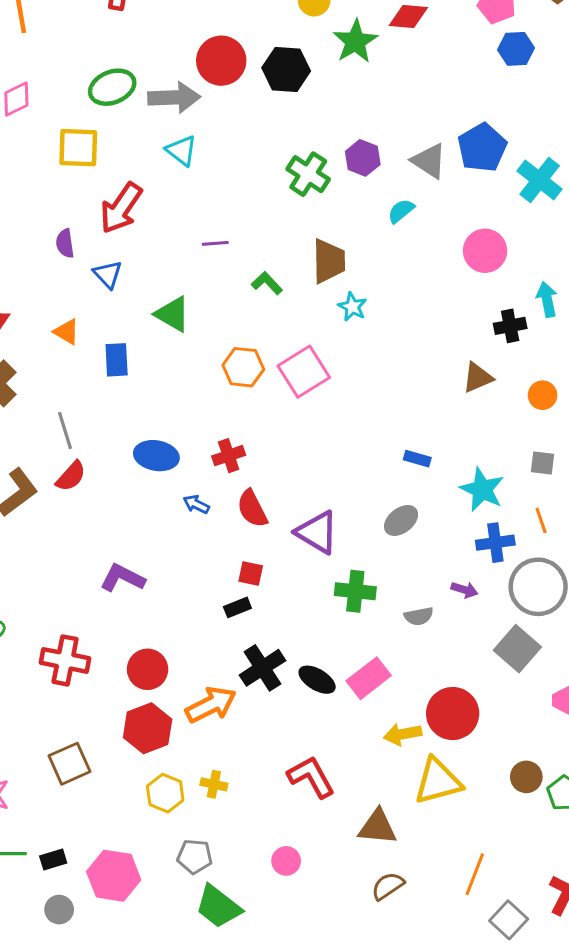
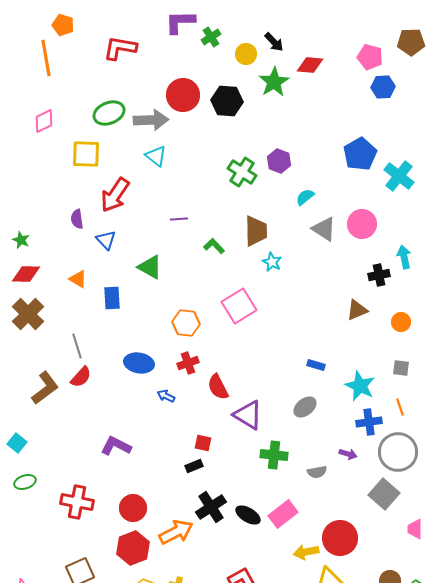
gray triangle: (429, 161) -> (324, 229), moved
orange hexagon: (243, 367) -> (186, 323), moved
red semicircle: (252, 509) -> (218, 387), moved

